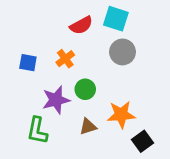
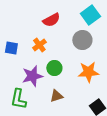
cyan square: (116, 19) -> (90, 15), moved, turned 36
orange star: (121, 115) -> (88, 72), moved

